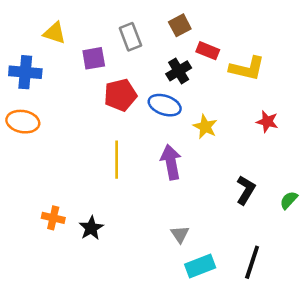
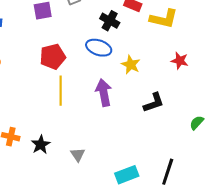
black cross: (179, 71) -> (110, 21), turned -30
red pentagon: (120, 95) -> (53, 57), moved
black L-shape: (246, 190) -> (154, 103), moved, turned 40
gray triangle: (180, 234) -> (78, 155), moved

